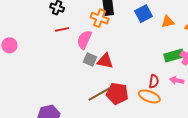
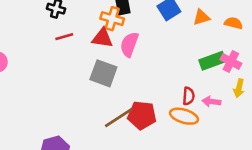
pink semicircle: (84, 40) -> (129, 44), moved
gray square: (90, 59) -> (103, 73), size x1.5
red triangle: (105, 61) -> (102, 38), moved
pink arrow: (177, 80) -> (211, 102), moved

